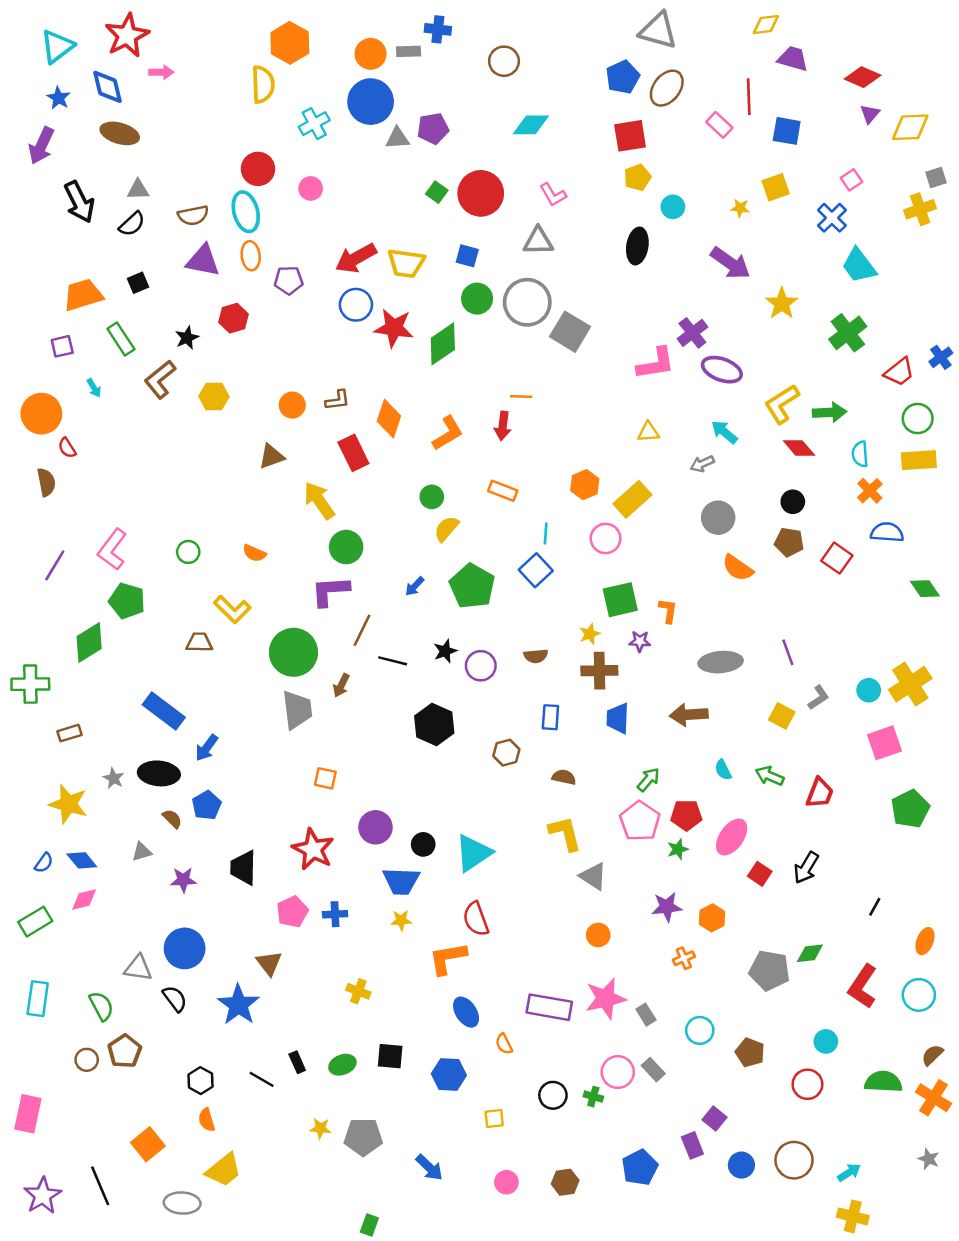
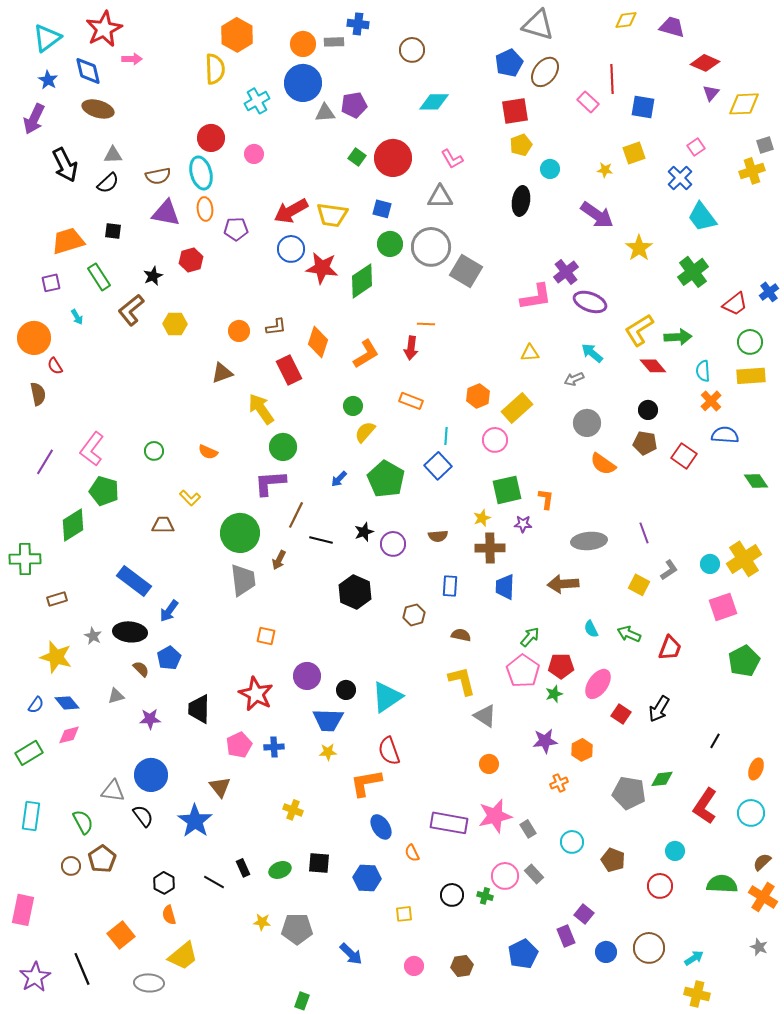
purple trapezoid: (793, 59) -> (672, 27), moved
black square: (138, 283) -> (113, 231), turned 30
yellow L-shape: (232, 609) -> (190, 498), size x0.7

